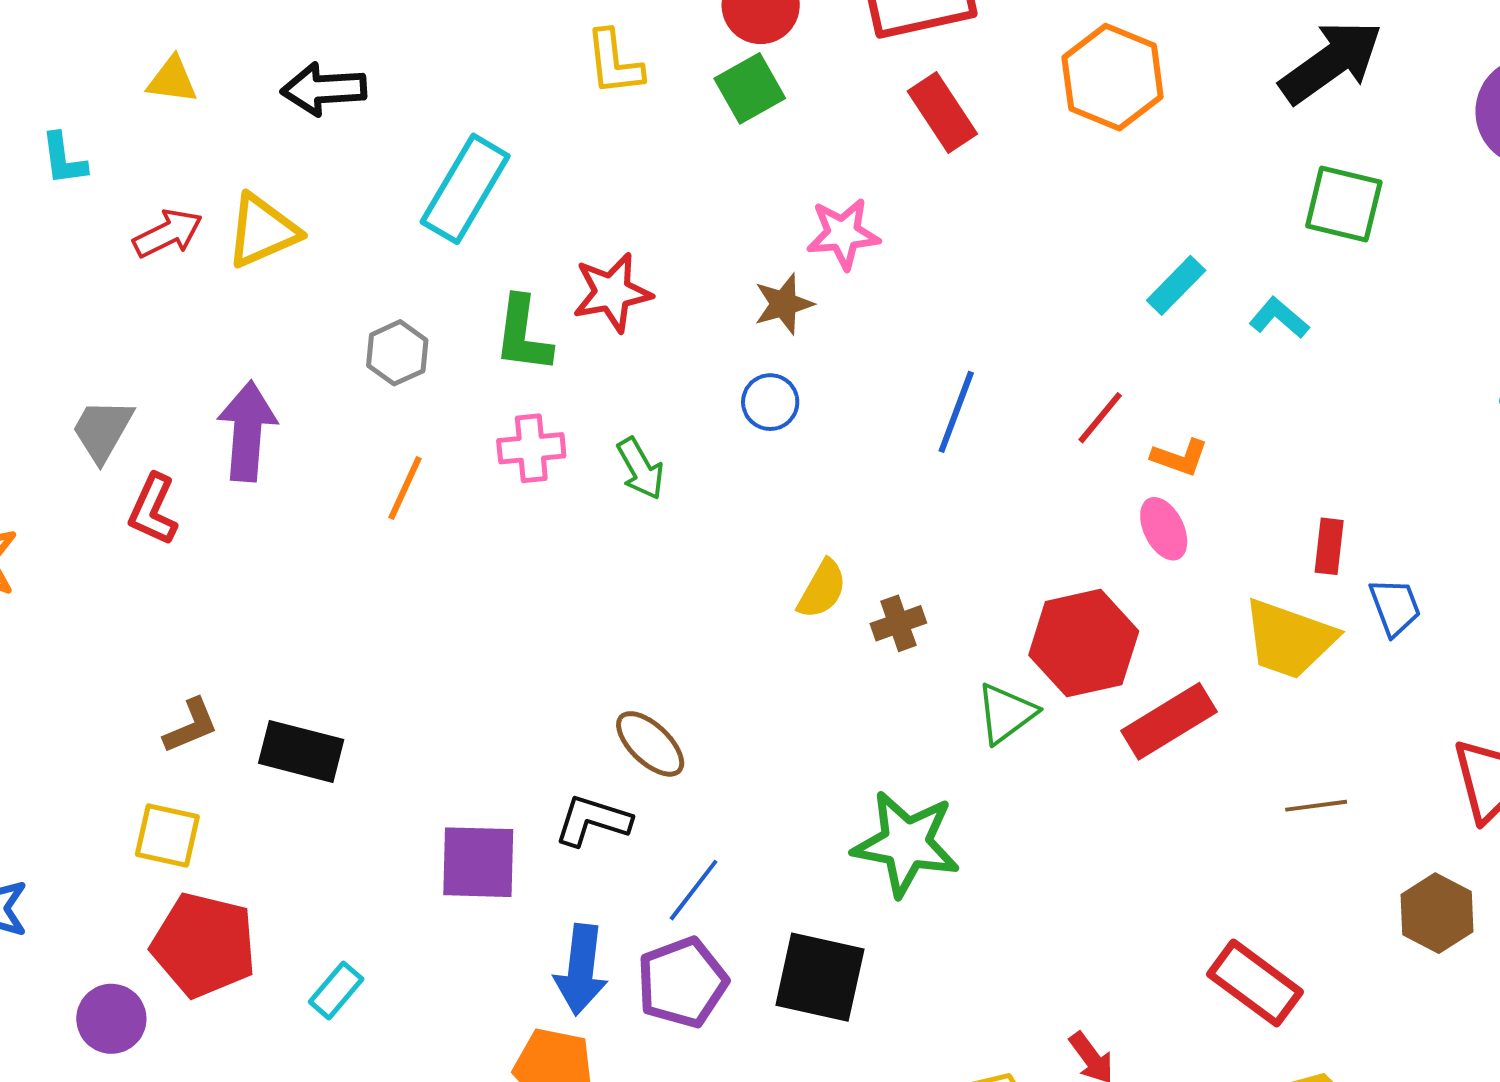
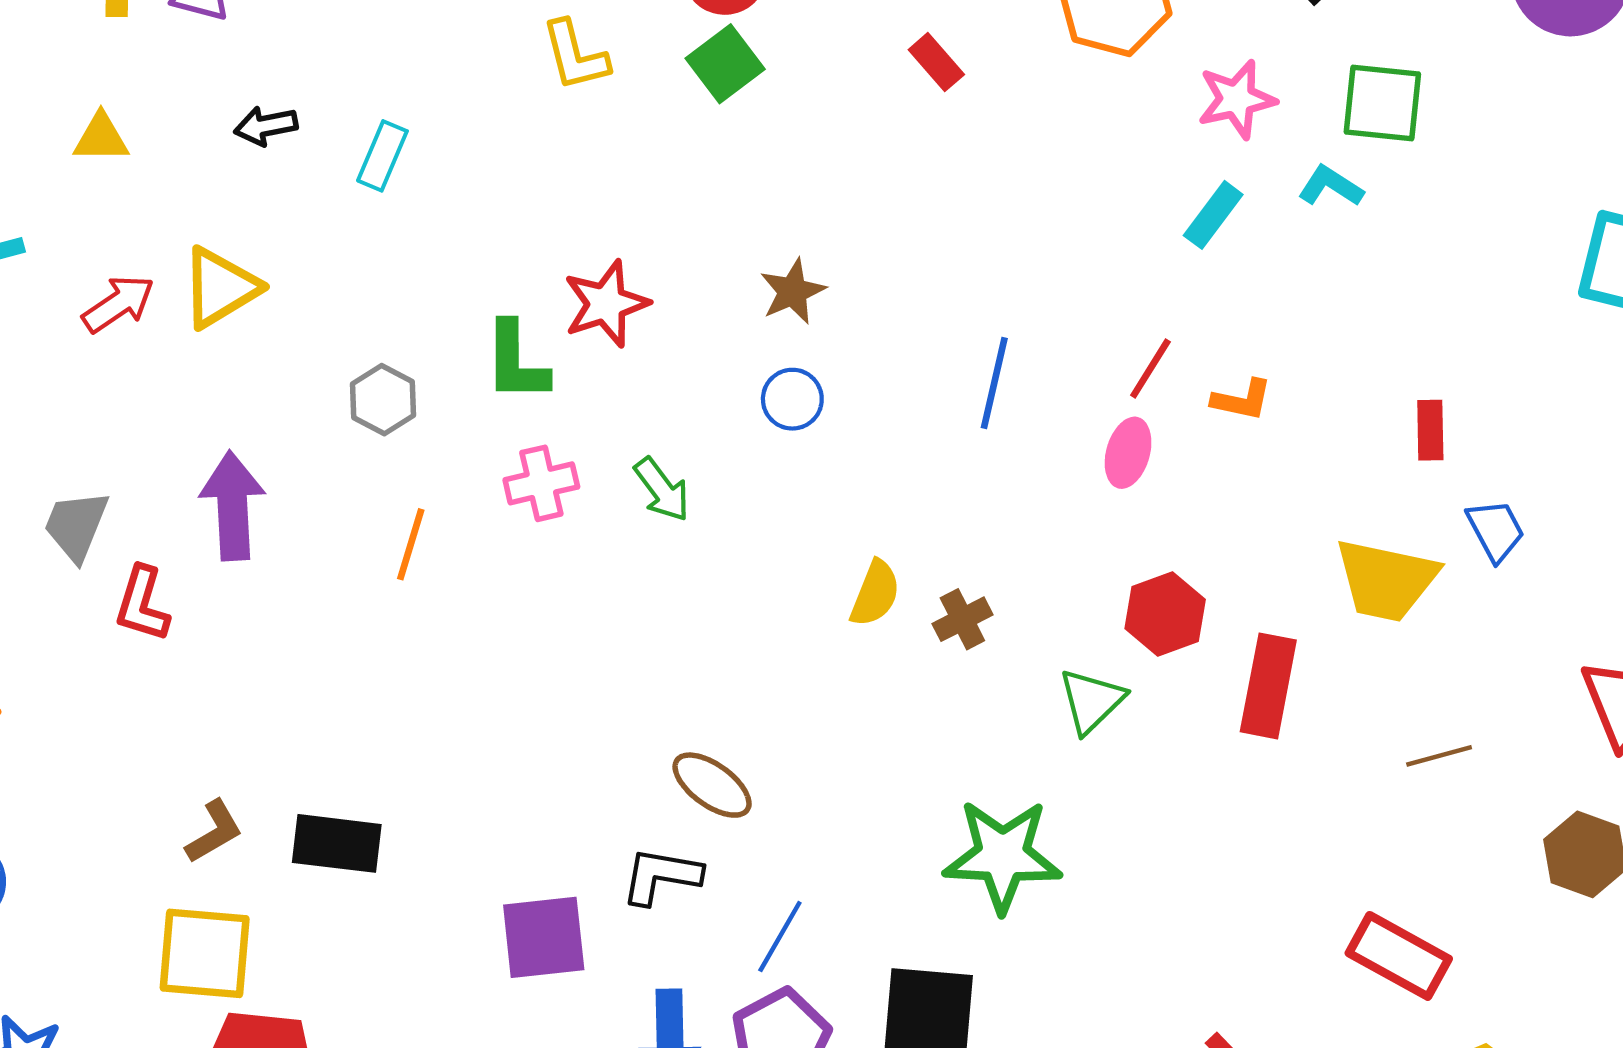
black arrow: (324, 89) -> (266, 126), size x0.7
red rectangle: (942, 113) -> (936, 62), size x0.7
cyan rectangle: (465, 189) -> (382, 156), moved, size x0.6
pink star: (843, 234) -> (1237, 99), moved
cyan L-shape: (1279, 318) -> (1331, 186), moved
pink ellipse: (1164, 529) -> (1128, 453), moved, turned 50
red rectangle: (1329, 546) -> (1430, 430), moved
red hexagon: (1084, 643) -> (1165, 614), size x0.7
red rectangle: (1169, 721) -> (1268, 686), turned -40
yellow square: (167, 836) -> (205, 953), size x1.4

